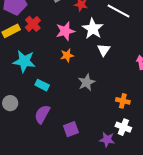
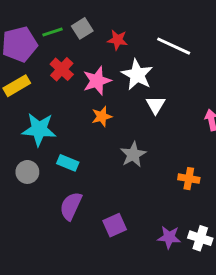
red cross: (33, 24) -> (62, 69), moved
gray circle: (10, 103) -> (27, 172), moved
white cross: (123, 127) -> (200, 238), moved

